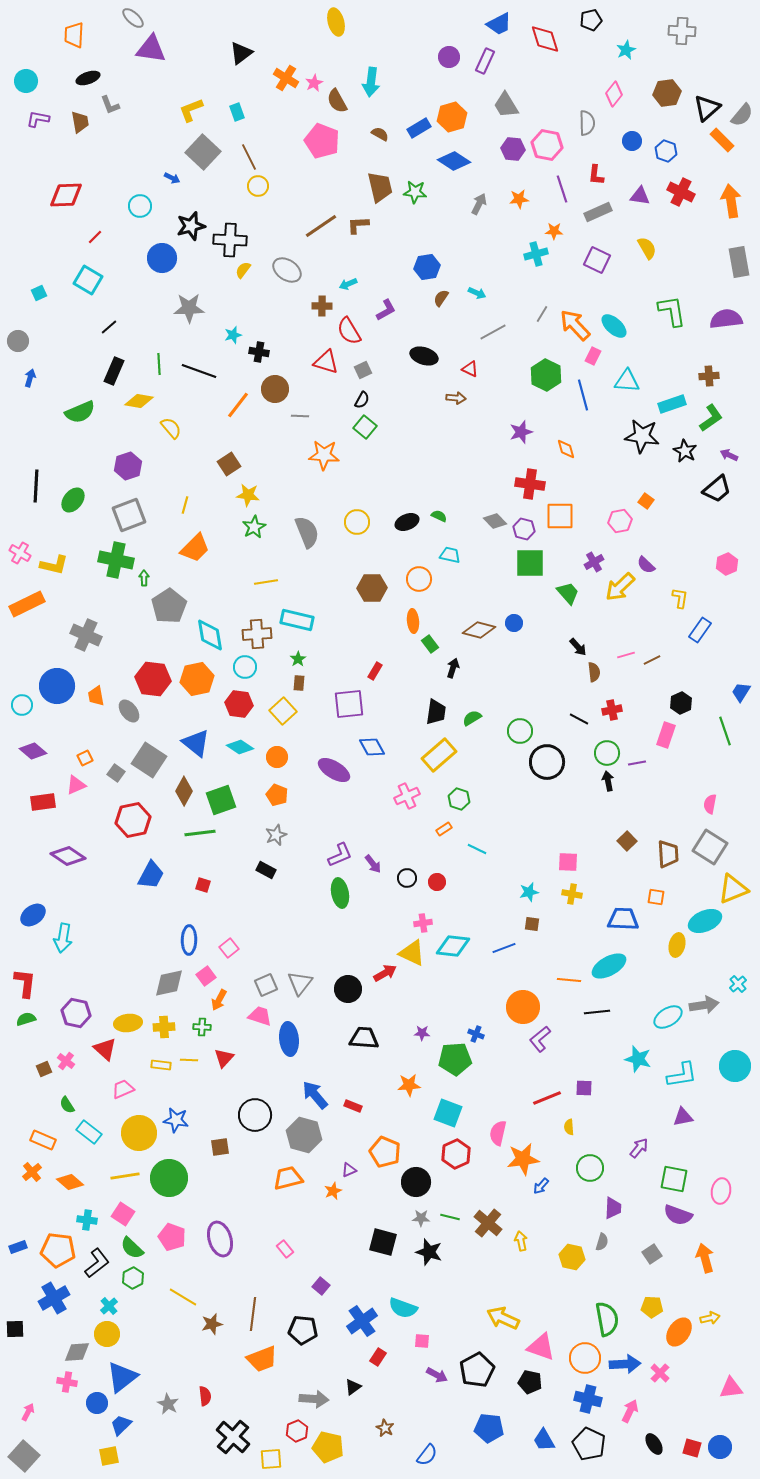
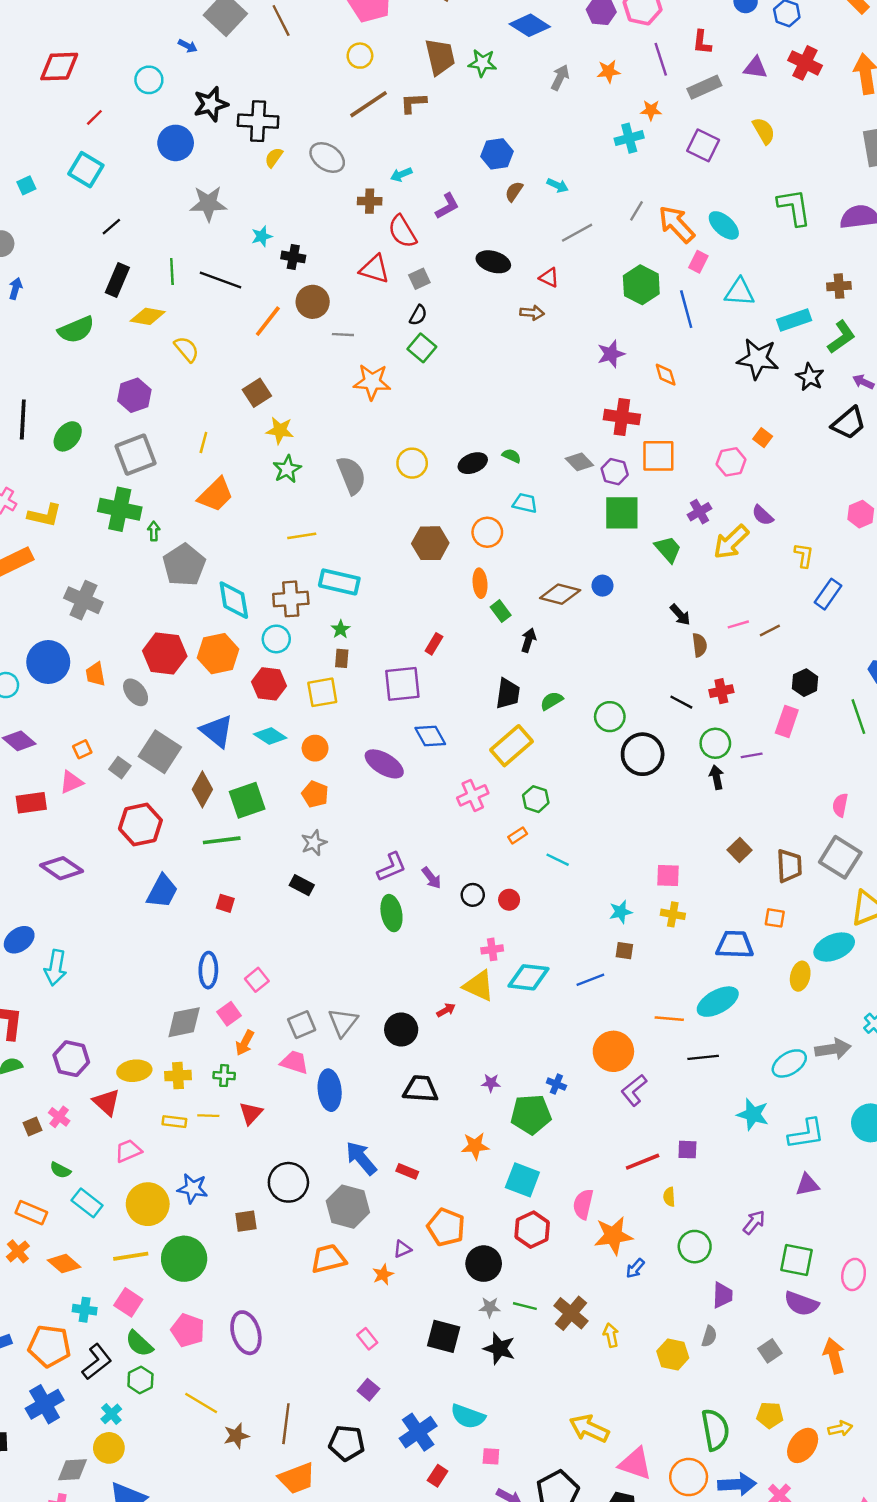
yellow circle: (258, 186) -> (360, 56), moved
yellow square: (283, 711) -> (322, 692), turned 32
red arrow: (385, 973) -> (446, 1010), size x0.7
green semicircle: (67, 1105) -> (60, 1170), turned -30
pink rectangle: (285, 1249) -> (367, 1339), moved

